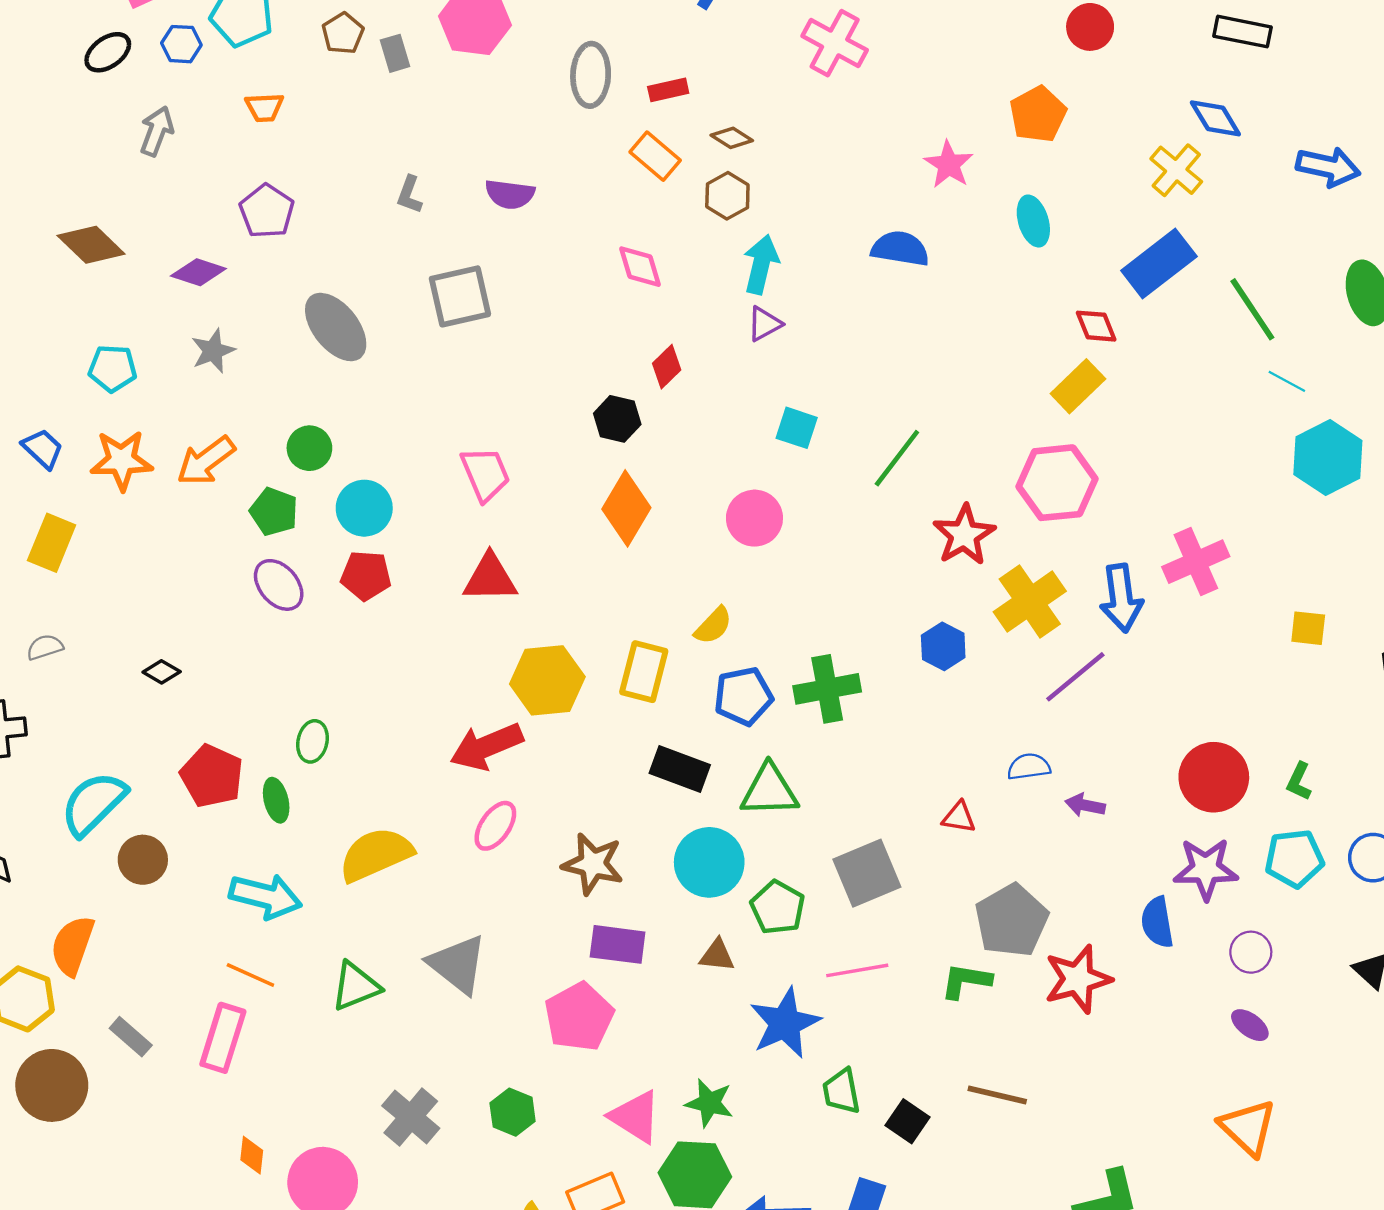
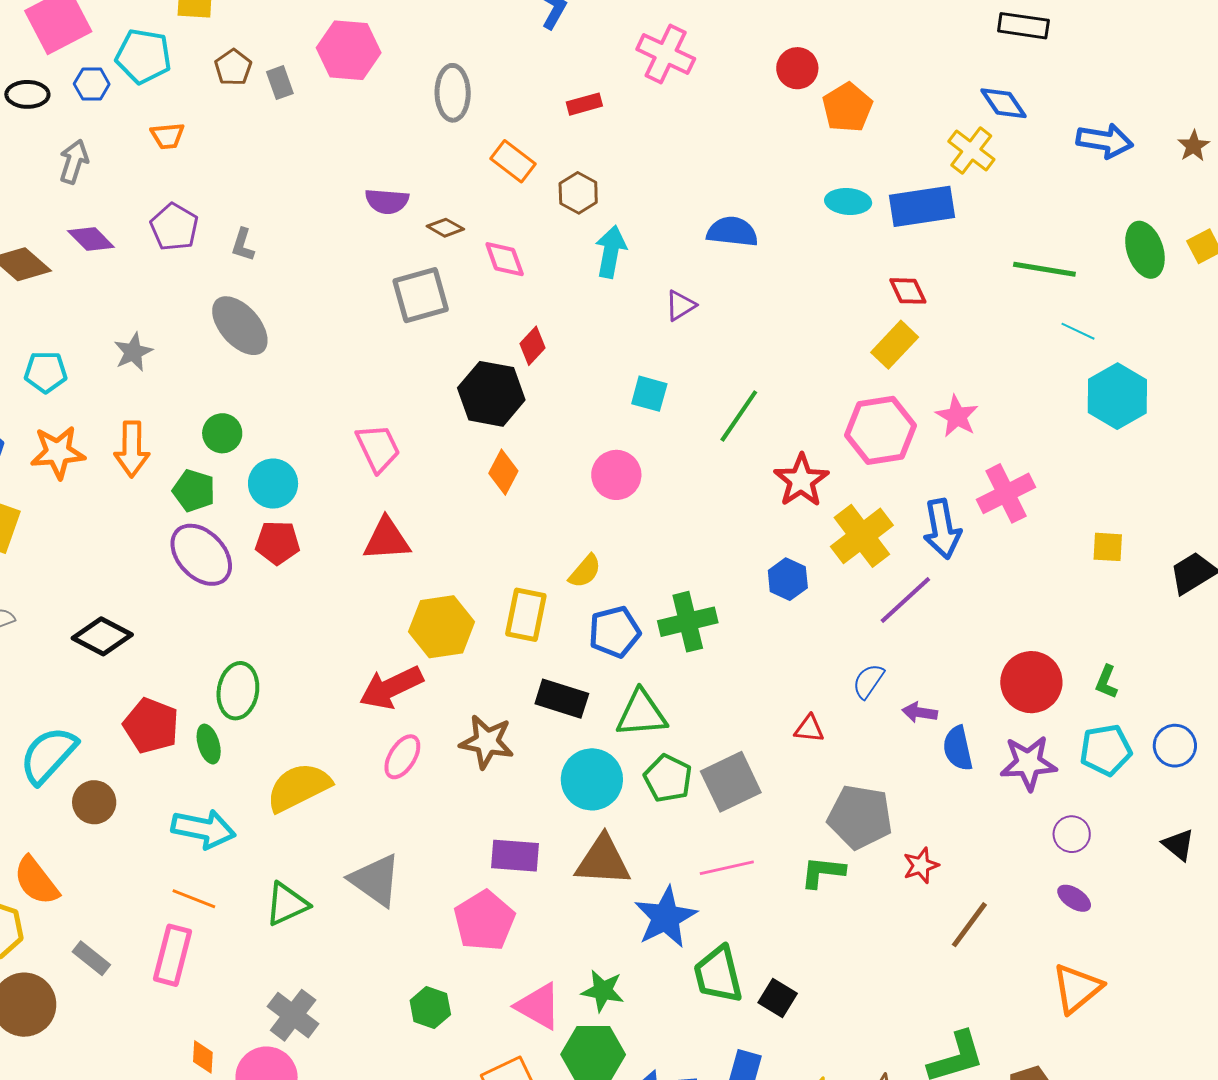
red circle: (1090, 27) -> (797, 68), moved
black ellipse: (108, 52) -> (27, 94), turned 39
red rectangle: (668, 90) -> (584, 104), moved
brown diamond: (732, 138) -> (445, 228), moved
pink star: (949, 164) -> (957, 416), moved
gray L-shape: (409, 195) -> (243, 245), moved
cyan ellipse: (1033, 221) -> (848, 201), turned -66
blue rectangle: (1159, 264) -> (922, 206), moved, turned 32
purple diamond: (198, 272) -> (91, 239), moved, turned 30
gray square: (460, 296) -> (421, 295), moved
green line: (1252, 309) -> (1044, 269), turned -44
purple triangle: (765, 324) -> (680, 305), moved
black hexagon: (617, 419) -> (491, 394), size x1.6
orange arrow: (206, 461) -> (132, 449), turned -50
orange diamond: (626, 508) -> (503, 472), size x0.7
purple ellipse: (279, 585) -> (201, 555), size x1.4
black diamond: (162, 672) -> (102, 636), size x1.8
green ellipse: (312, 741) -> (238, 691), size x1.5
blue semicircle: (1029, 767) -> (868, 681), turned -45
brown star: (593, 864) -> (487, 742), moved
green pentagon: (778, 907) -> (668, 778), moved
gray pentagon: (1012, 920) -> (860, 817), turned -30
blue semicircle: (1157, 922) -> (958, 748), moved
orange semicircle: (73, 946) -> (36, 881), turned -54
brown triangle: (717, 955) -> (603, 861), size x1.8
red star: (1078, 979) -> (921, 865), size x0.6
green trapezoid: (841, 1091) -> (718, 975), size x1.4
brown line: (997, 1095) -> (969, 925), moved, turned -64
gray cross: (411, 1117) -> (293, 1015), moved
orange triangle: (1248, 1127) -> (1077, 988), turned 40

